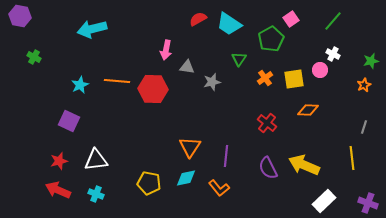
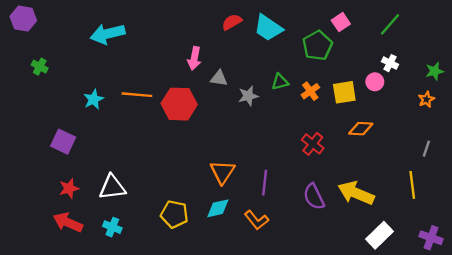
green triangle: (239, 59) -> (280, 82), moved, turned 42
purple square: (69, 121) -> (63, 142), moved

